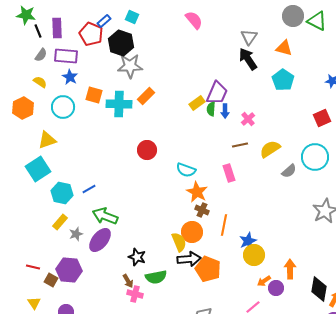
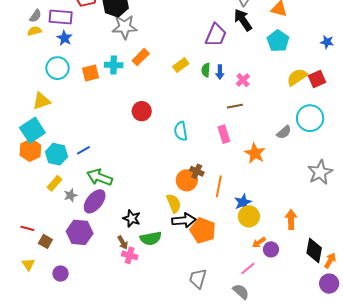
yellow semicircle: (40, 82) -> (34, 31), moved, turned -48
purple trapezoid: (217, 93) -> (216, 35), moved
orange square: (94, 95) -> (91, 73), moved, turned -30
yellow rectangle: (197, 103) -> (181, 65), moved
cyan cross: (119, 104) -> (114, 65), size x0.7
orange hexagon: (23, 108) -> (30, 150), moved
yellow semicircle: (270, 149) -> (297, 77), moved
cyan semicircle: (186, 170) -> (181, 131), turned 60
orange star: (197, 192) -> (255, 153), moved
orange circle: (192, 232) -> (187, 180), moved
orange arrow: (290, 269) -> (291, 219), moved
purple hexagon: (69, 270) -> (80, 232), moved

